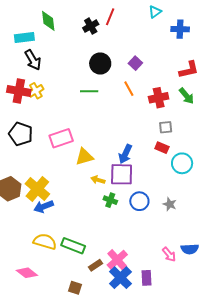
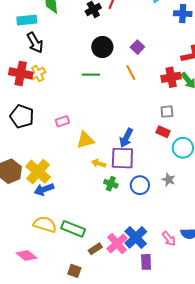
red cross: (159, 98) -> (171, 77), moved
pink rectangle: (61, 138) -> (62, 121), size x0.6
gray star: (170, 204) -> (169, 180), moved
blue cross: (120, 278) -> (136, 237), moved

